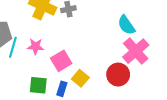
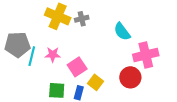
cyan semicircle: (126, 25) -> (122, 32), moved
pink cross: (136, 51) -> (146, 55), turned 30

